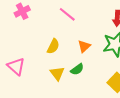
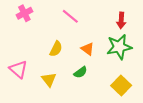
orange triangle: (84, 46) -> (88, 49), turned -40
yellow triangle: (57, 73) -> (49, 79), moved

